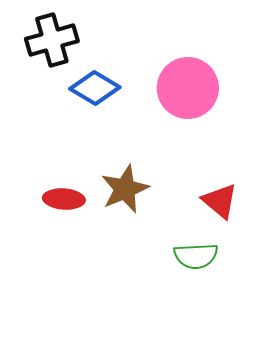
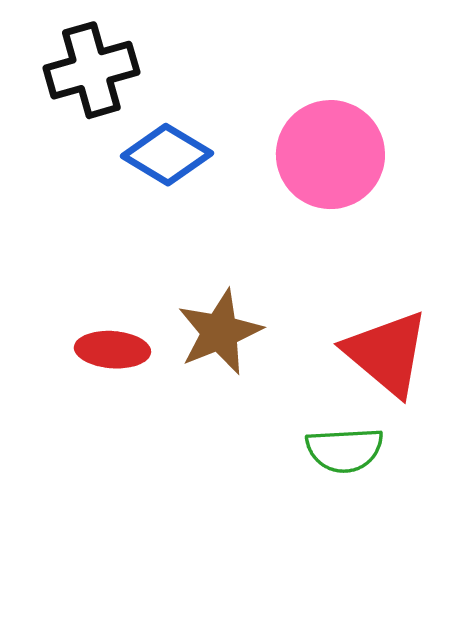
red triangle: (220, 201) -> (387, 353), size x1.4

